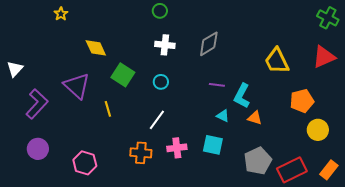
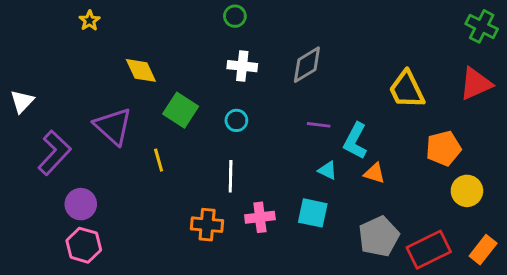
white line: (157, 120) -> (231, 176), turned -35
purple circle: (38, 149) -> (81, 204), moved
pink hexagon: (85, 163) -> (84, 245), moved

